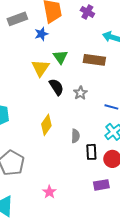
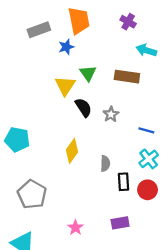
purple cross: (87, 12) -> (128, 22), moved
purple rectangle: (101, 185) -> (120, 223), moved

